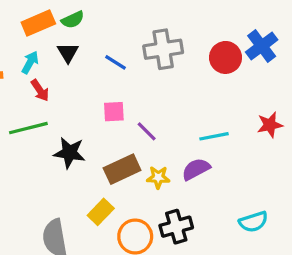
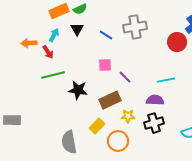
red circle: (226, 57) -> (177, 42), moved
red arrow: (40, 90) -> (48, 52), moved
purple semicircle: (196, 169) -> (155, 100), turned 30
yellow star: (158, 177) -> (128, 116), moved
black cross: (176, 227) -> (154, 123), moved

